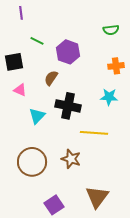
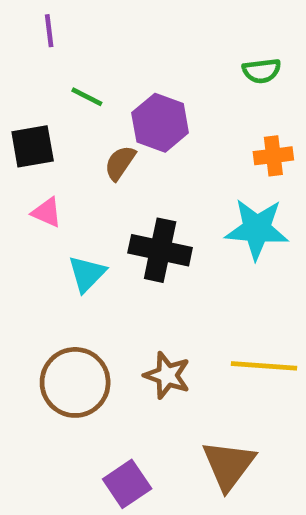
brown semicircle: (51, 78) -> (120, 163), moved
cyan star: (109, 97) -> (257, 229), size x1.5
yellow line: (94, 133) -> (264, 366), moved

